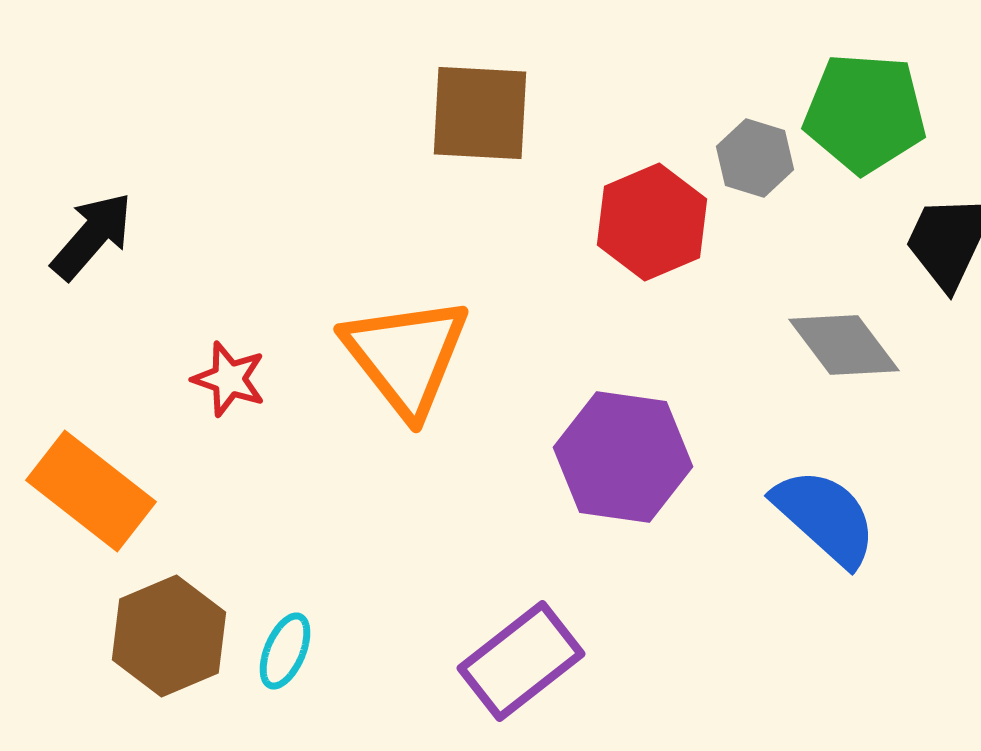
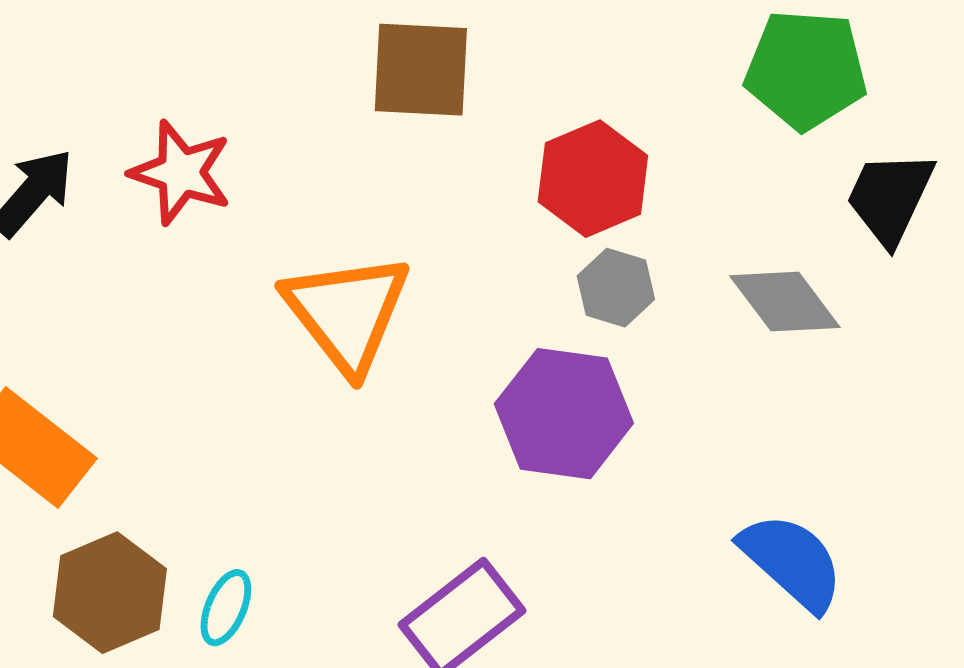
gray hexagon: (755, 158) -> (616, 288), moved
red star: (229, 379) -> (181, 173), moved, size x1.4
blue semicircle: (825, 517) -> (792, 562), moved

